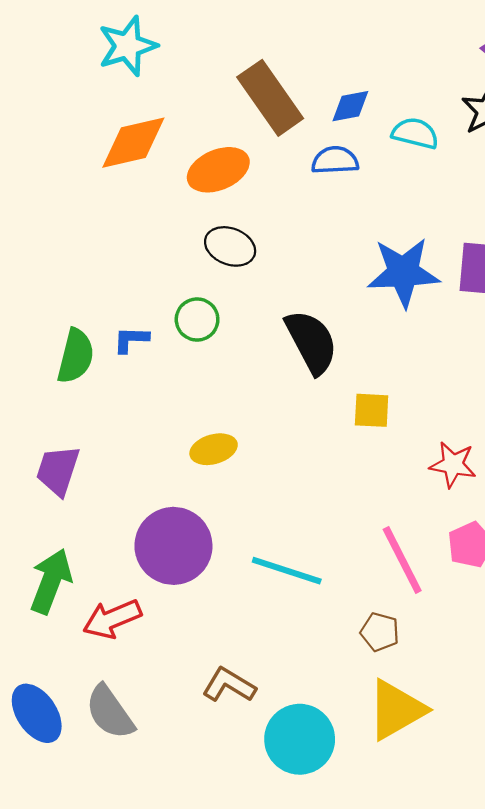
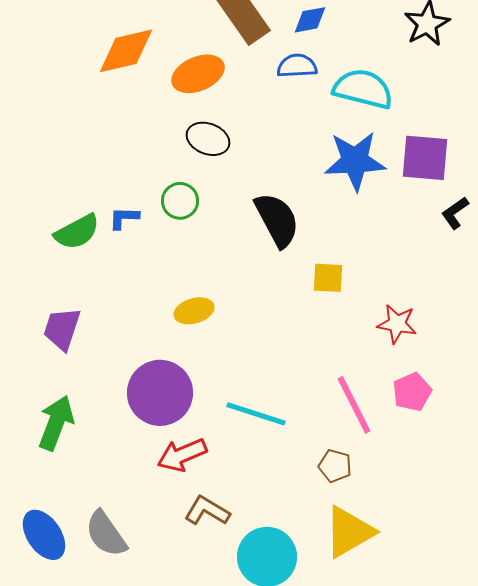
cyan semicircle: (415, 133) -> (363, 89), moved, size x1.5
green semicircle: (76, 356) -> (77, 232), turned 48
red arrow: (112, 619) -> (182, 455), moved

